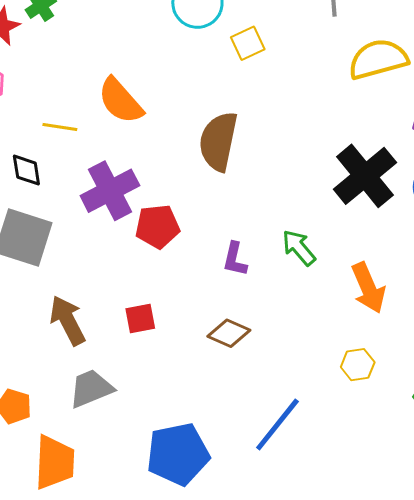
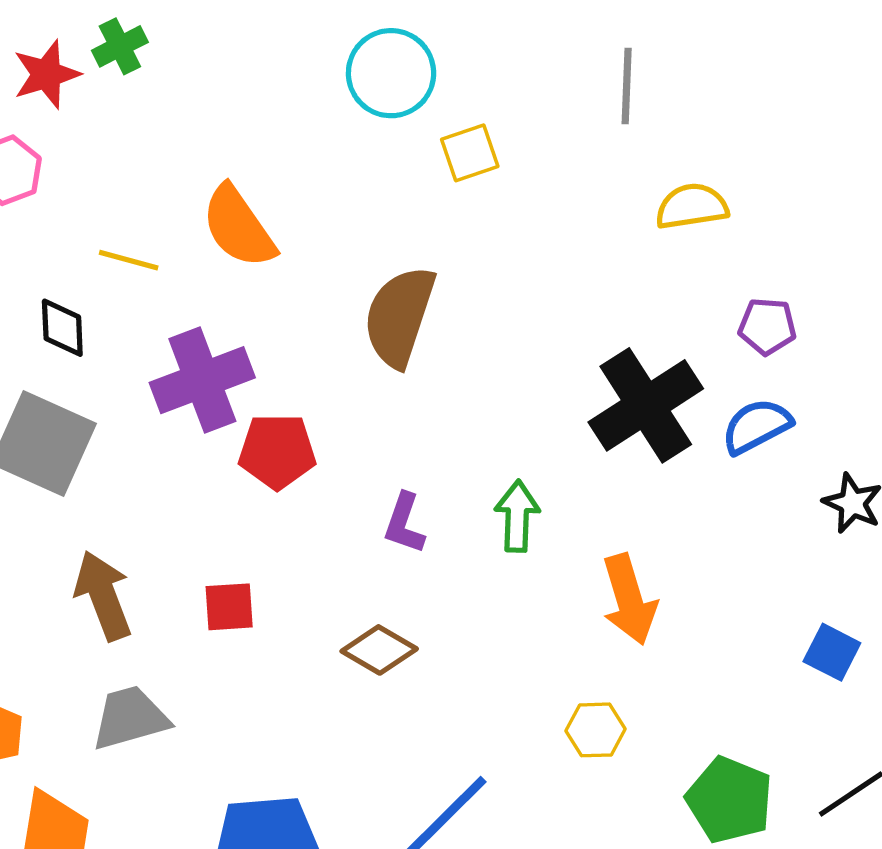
yellow semicircle: (378, 59) -> (692, 206), size x0.7
green arrow: (299, 248) -> (517, 516), turned 36

